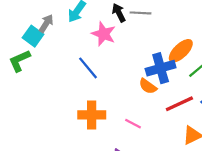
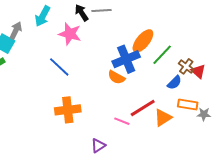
red line: (179, 104) -> (143, 108), moved
pink line: (133, 124) -> (122, 121), moved

